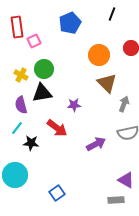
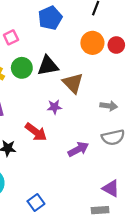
orange circle: (99, 55) -> (92, 43), moved
brown triangle: (107, 83) -> (73, 83), moved
black triangle: (42, 93) -> (48, 66), moved
gray arrow: (124, 104) -> (109, 106), turned 77

